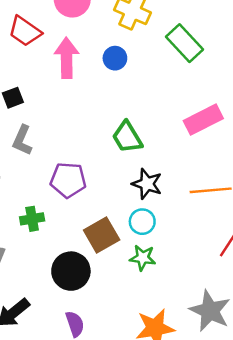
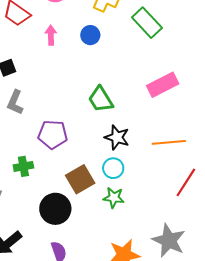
pink arrow: (67, 58) -> (51, 35), size x0.6

